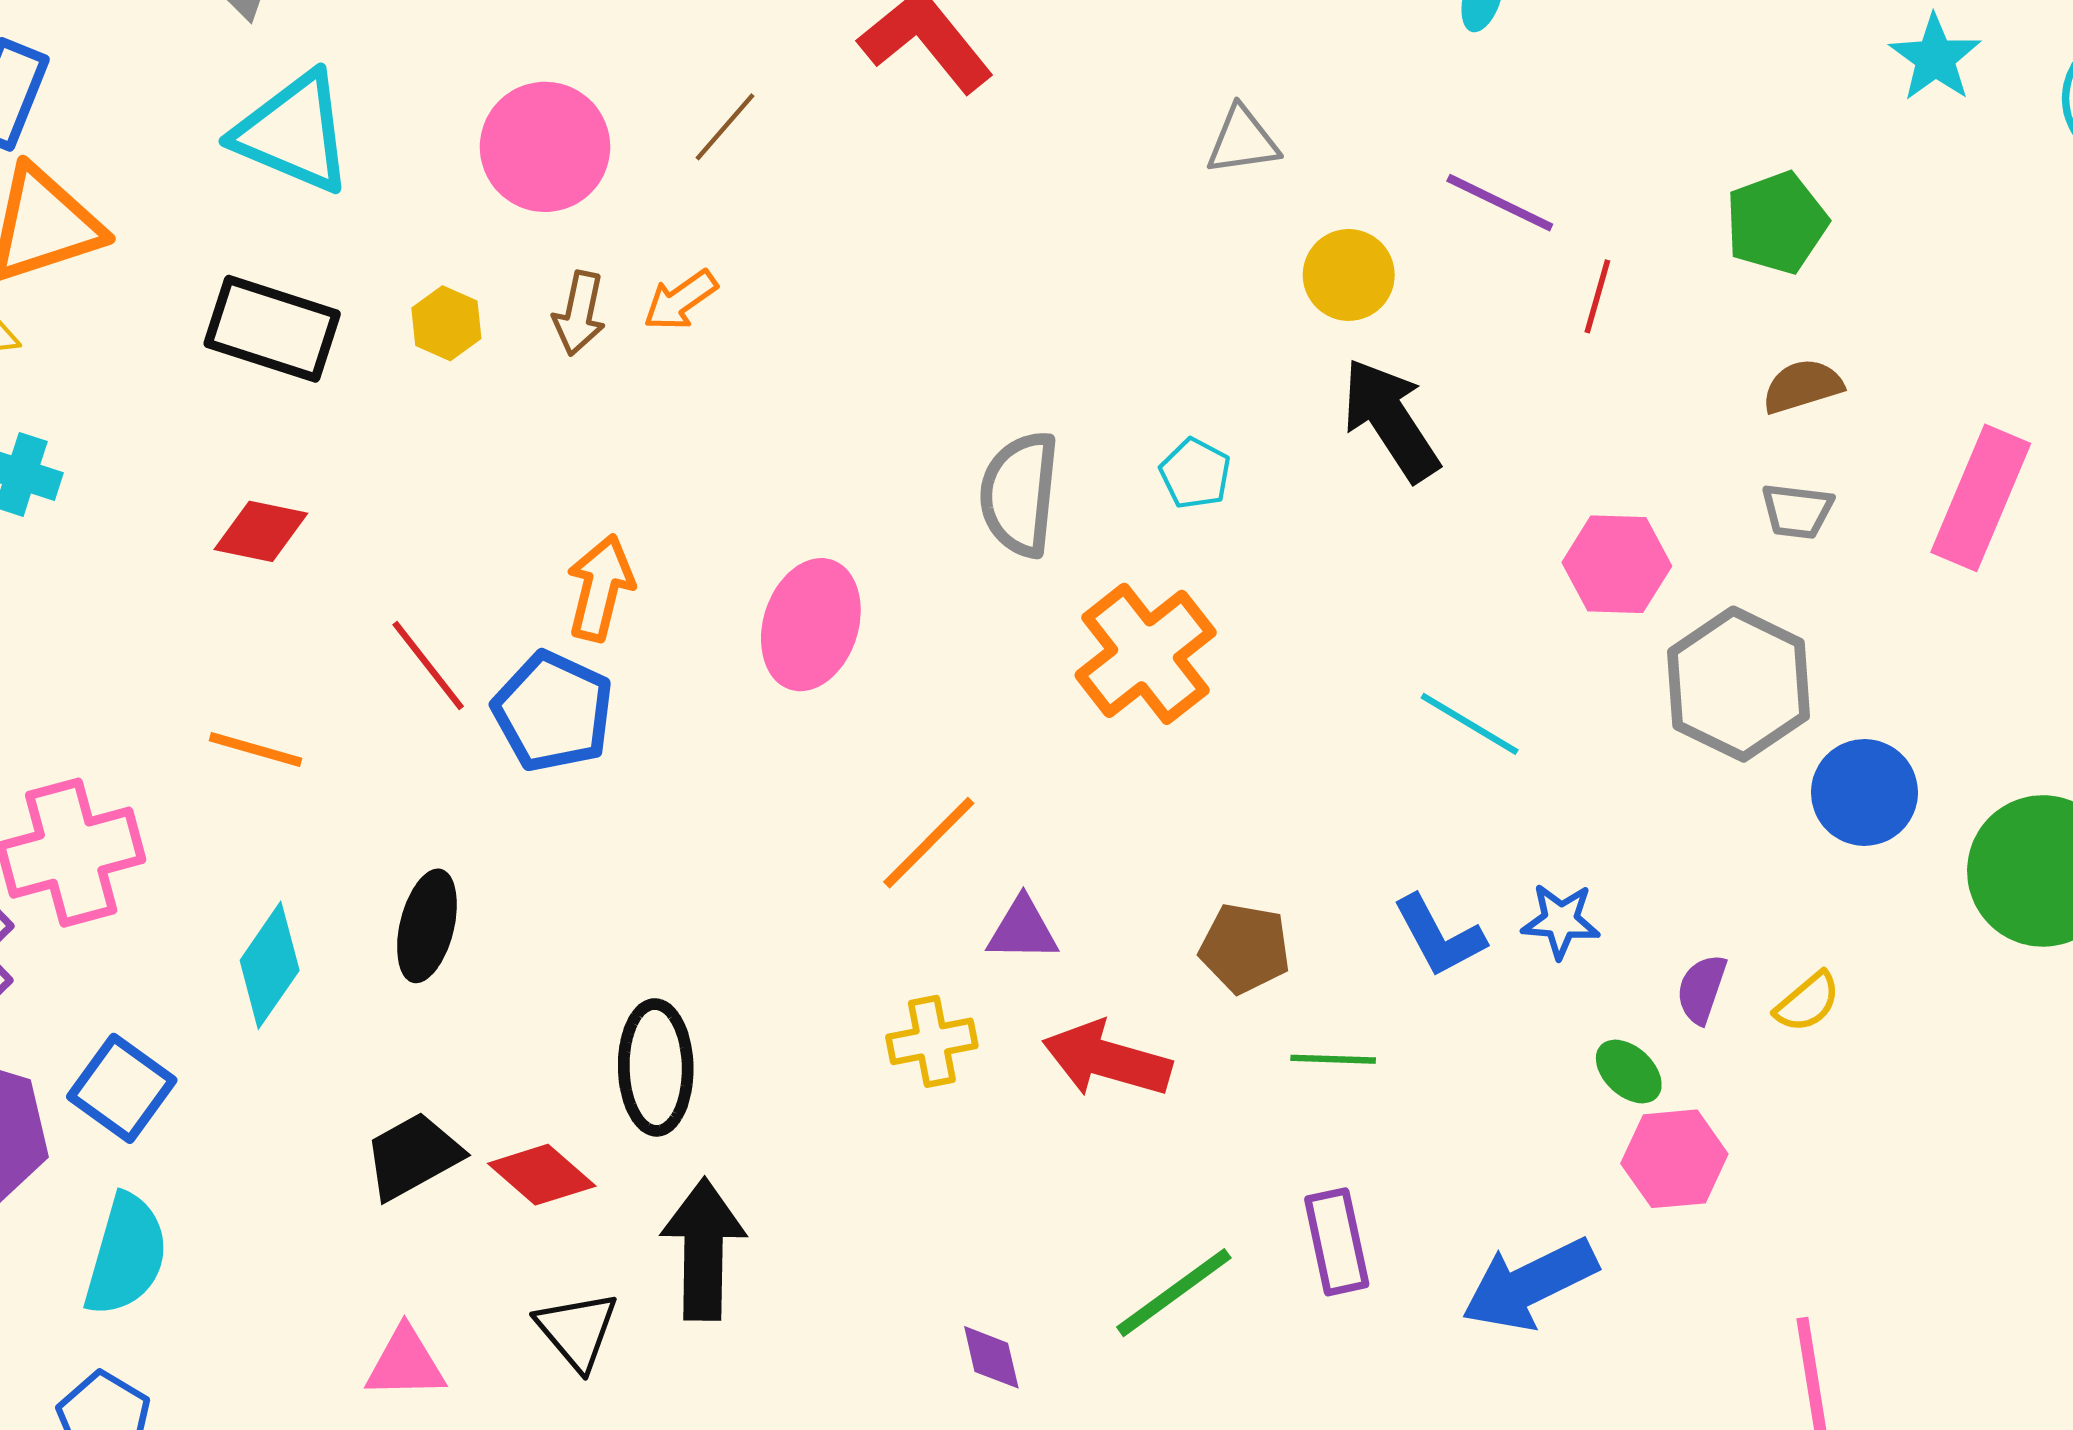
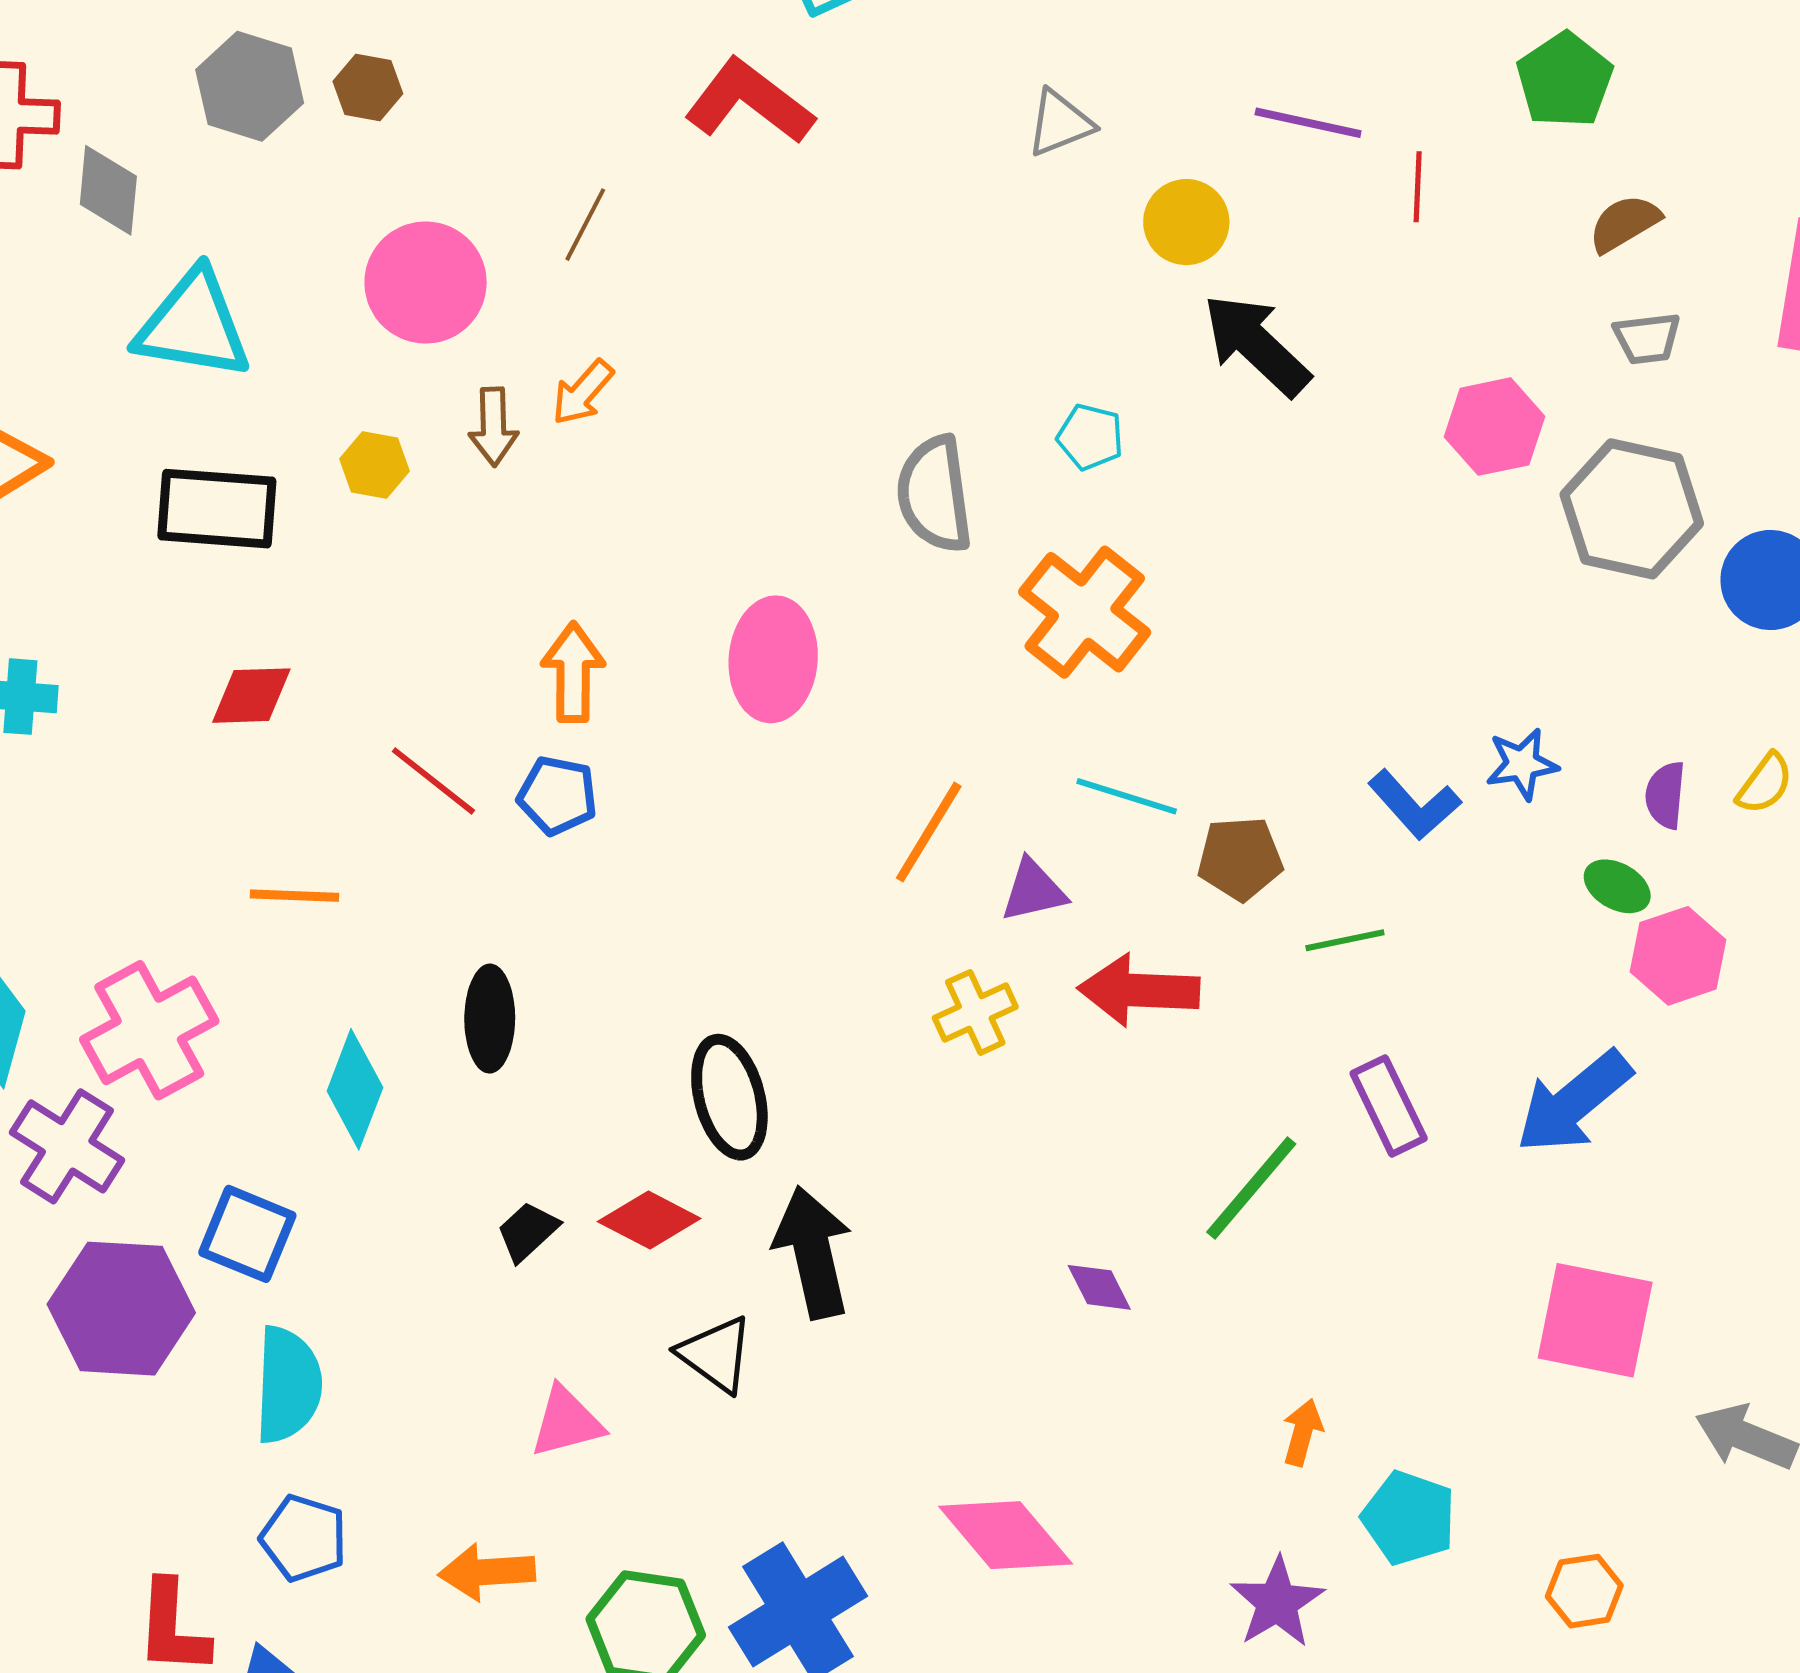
blue pentagon: (553, 712) -> (557, 795), size x0.7
cyan line: (1470, 724) -> (1127, 796), moved
black trapezoid: (413, 1156) -> (528, 1231), size x0.7

